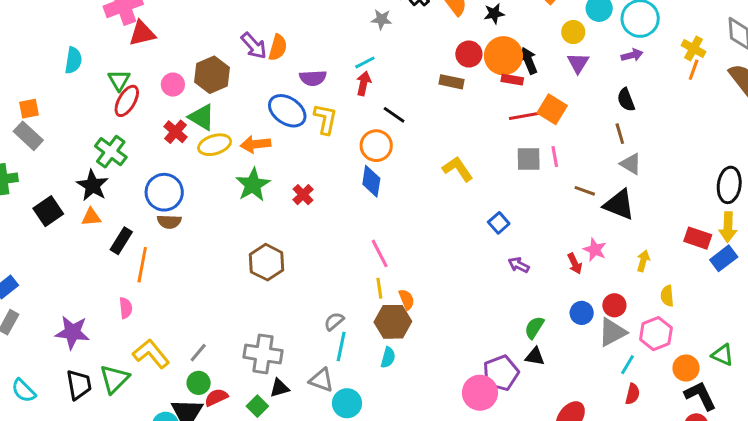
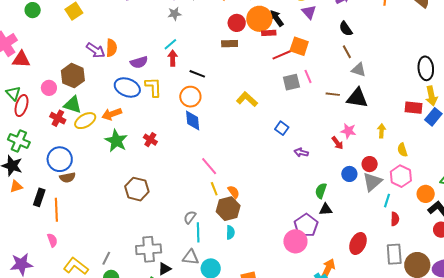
red triangle: (142, 33) -> (21, 59), turned 30

